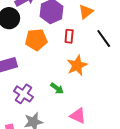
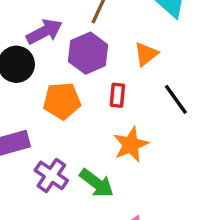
green arrow: (57, 88) -> (97, 183), size x1.5
purple cross: (23, 94) -> (51, 175), moved

